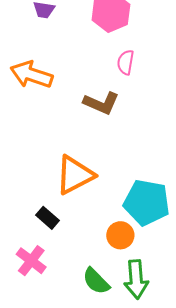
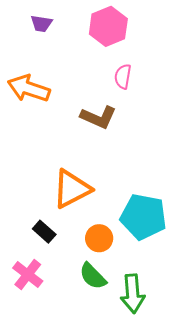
orange circle: (120, 235) -> (99, 238), moved
green semicircle: (96, 281) -> (93, 276), moved

